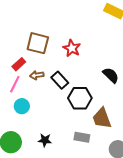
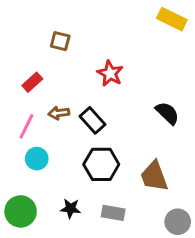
brown square: (38, 43) -> (60, 41), moved, size x0.6
red rectangle: (19, 64) -> (32, 82), moved
black hexagon: (80, 98) -> (101, 164), moved
gray rectangle: (82, 137) -> (113, 213), moved

